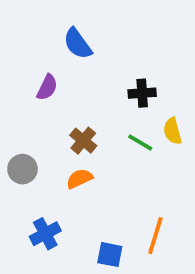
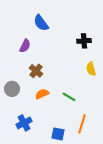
black cross: (142, 93) -> (84, 41), moved
brown cross: (83, 141) -> (36, 71), moved
green line: (140, 142) -> (69, 97), moved

